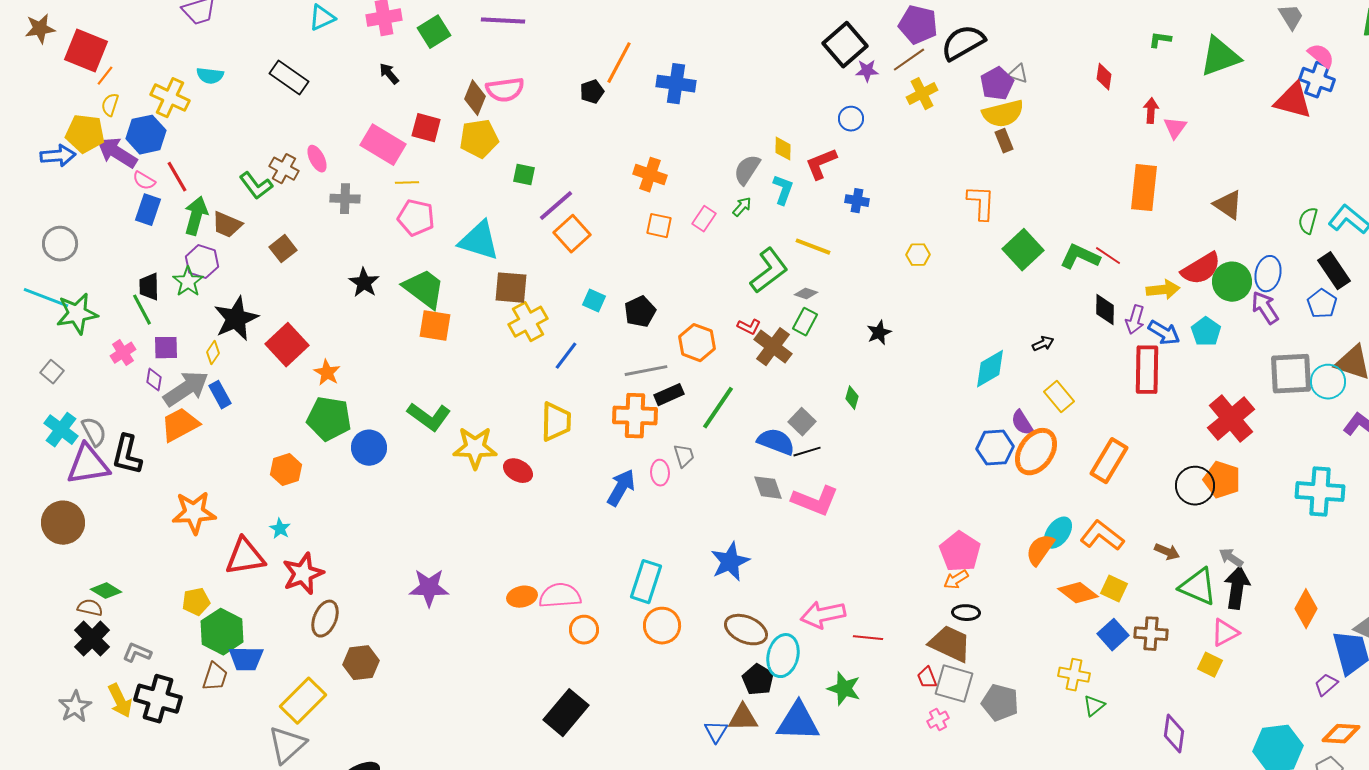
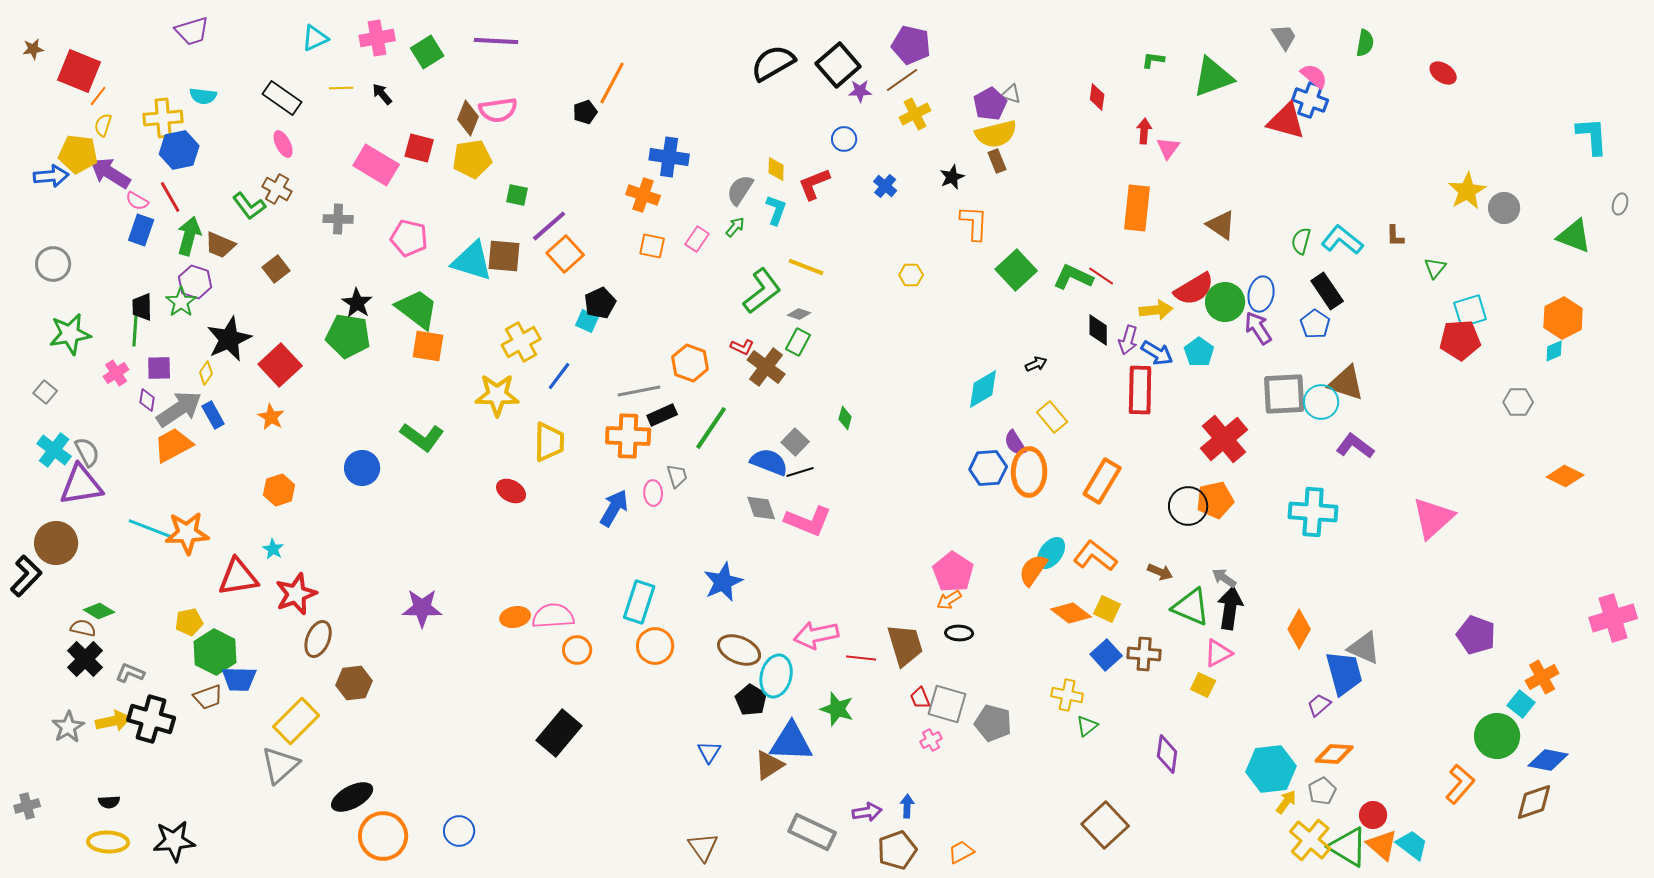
brown star: (40, 29) -> (33, 49), size x0.7
black semicircle: (963, 43) -> (773, 63), moved
blue cross: (676, 84) -> (669, 157), moved
yellow cross: (170, 98) -> (163, 118), turned -30
blue hexagon: (146, 135) -> (179, 150), moved
pink ellipse: (317, 159) -> (283, 144), moved
yellow line: (407, 183) -> (341, 88), moved
blue cross: (857, 201) -> (885, 186), moved, turned 30
brown square: (511, 288) -> (504, 256), moved
cyan line: (46, 298) -> (151, 529), moved
green line: (142, 310) -> (135, 330), turned 32
black pentagon: (640, 312) -> (600, 303), moved
black star: (879, 333) -> (952, 177), moved
orange star: (327, 373) -> (271, 417), moved
green pentagon: (329, 419) -> (348, 336), moved
yellow star: (475, 448) -> (497, 395), moved
orange ellipse: (1036, 452) -> (1029, 472), turned -33
black L-shape: (127, 455) -> (26, 576), moved, turned -150
orange pentagon: (1222, 480) -> (1215, 500), turned -30
brown trapezoid: (950, 644) -> (905, 645), moved, turned 48
brown trapezoid: (215, 677) -> (208, 697), turned 52
yellow arrow: (120, 701) -> (113, 721), turned -76
brown triangle: (743, 718) -> (769, 765), moved, turned -32

